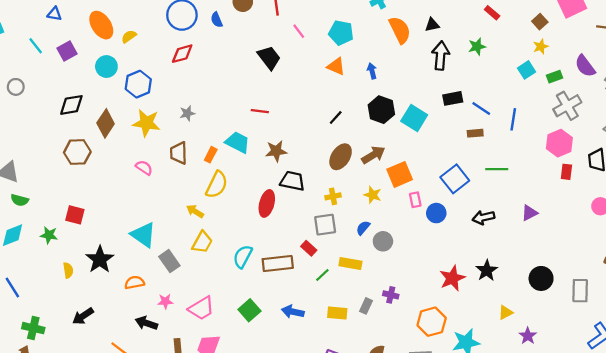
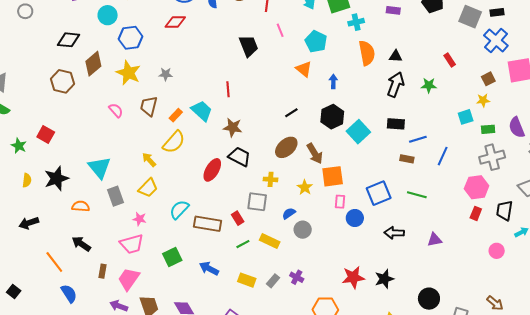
blue line: (481, 109) -> (418, 139), turned -66
red line: (260, 111) -> (228, 89), turned 63
brown arrow: (373, 155) -> (315, 154), turned 75
pink star: (165, 301) -> (139, 219), moved

